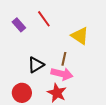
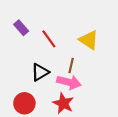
red line: (44, 19) -> (49, 39), moved

